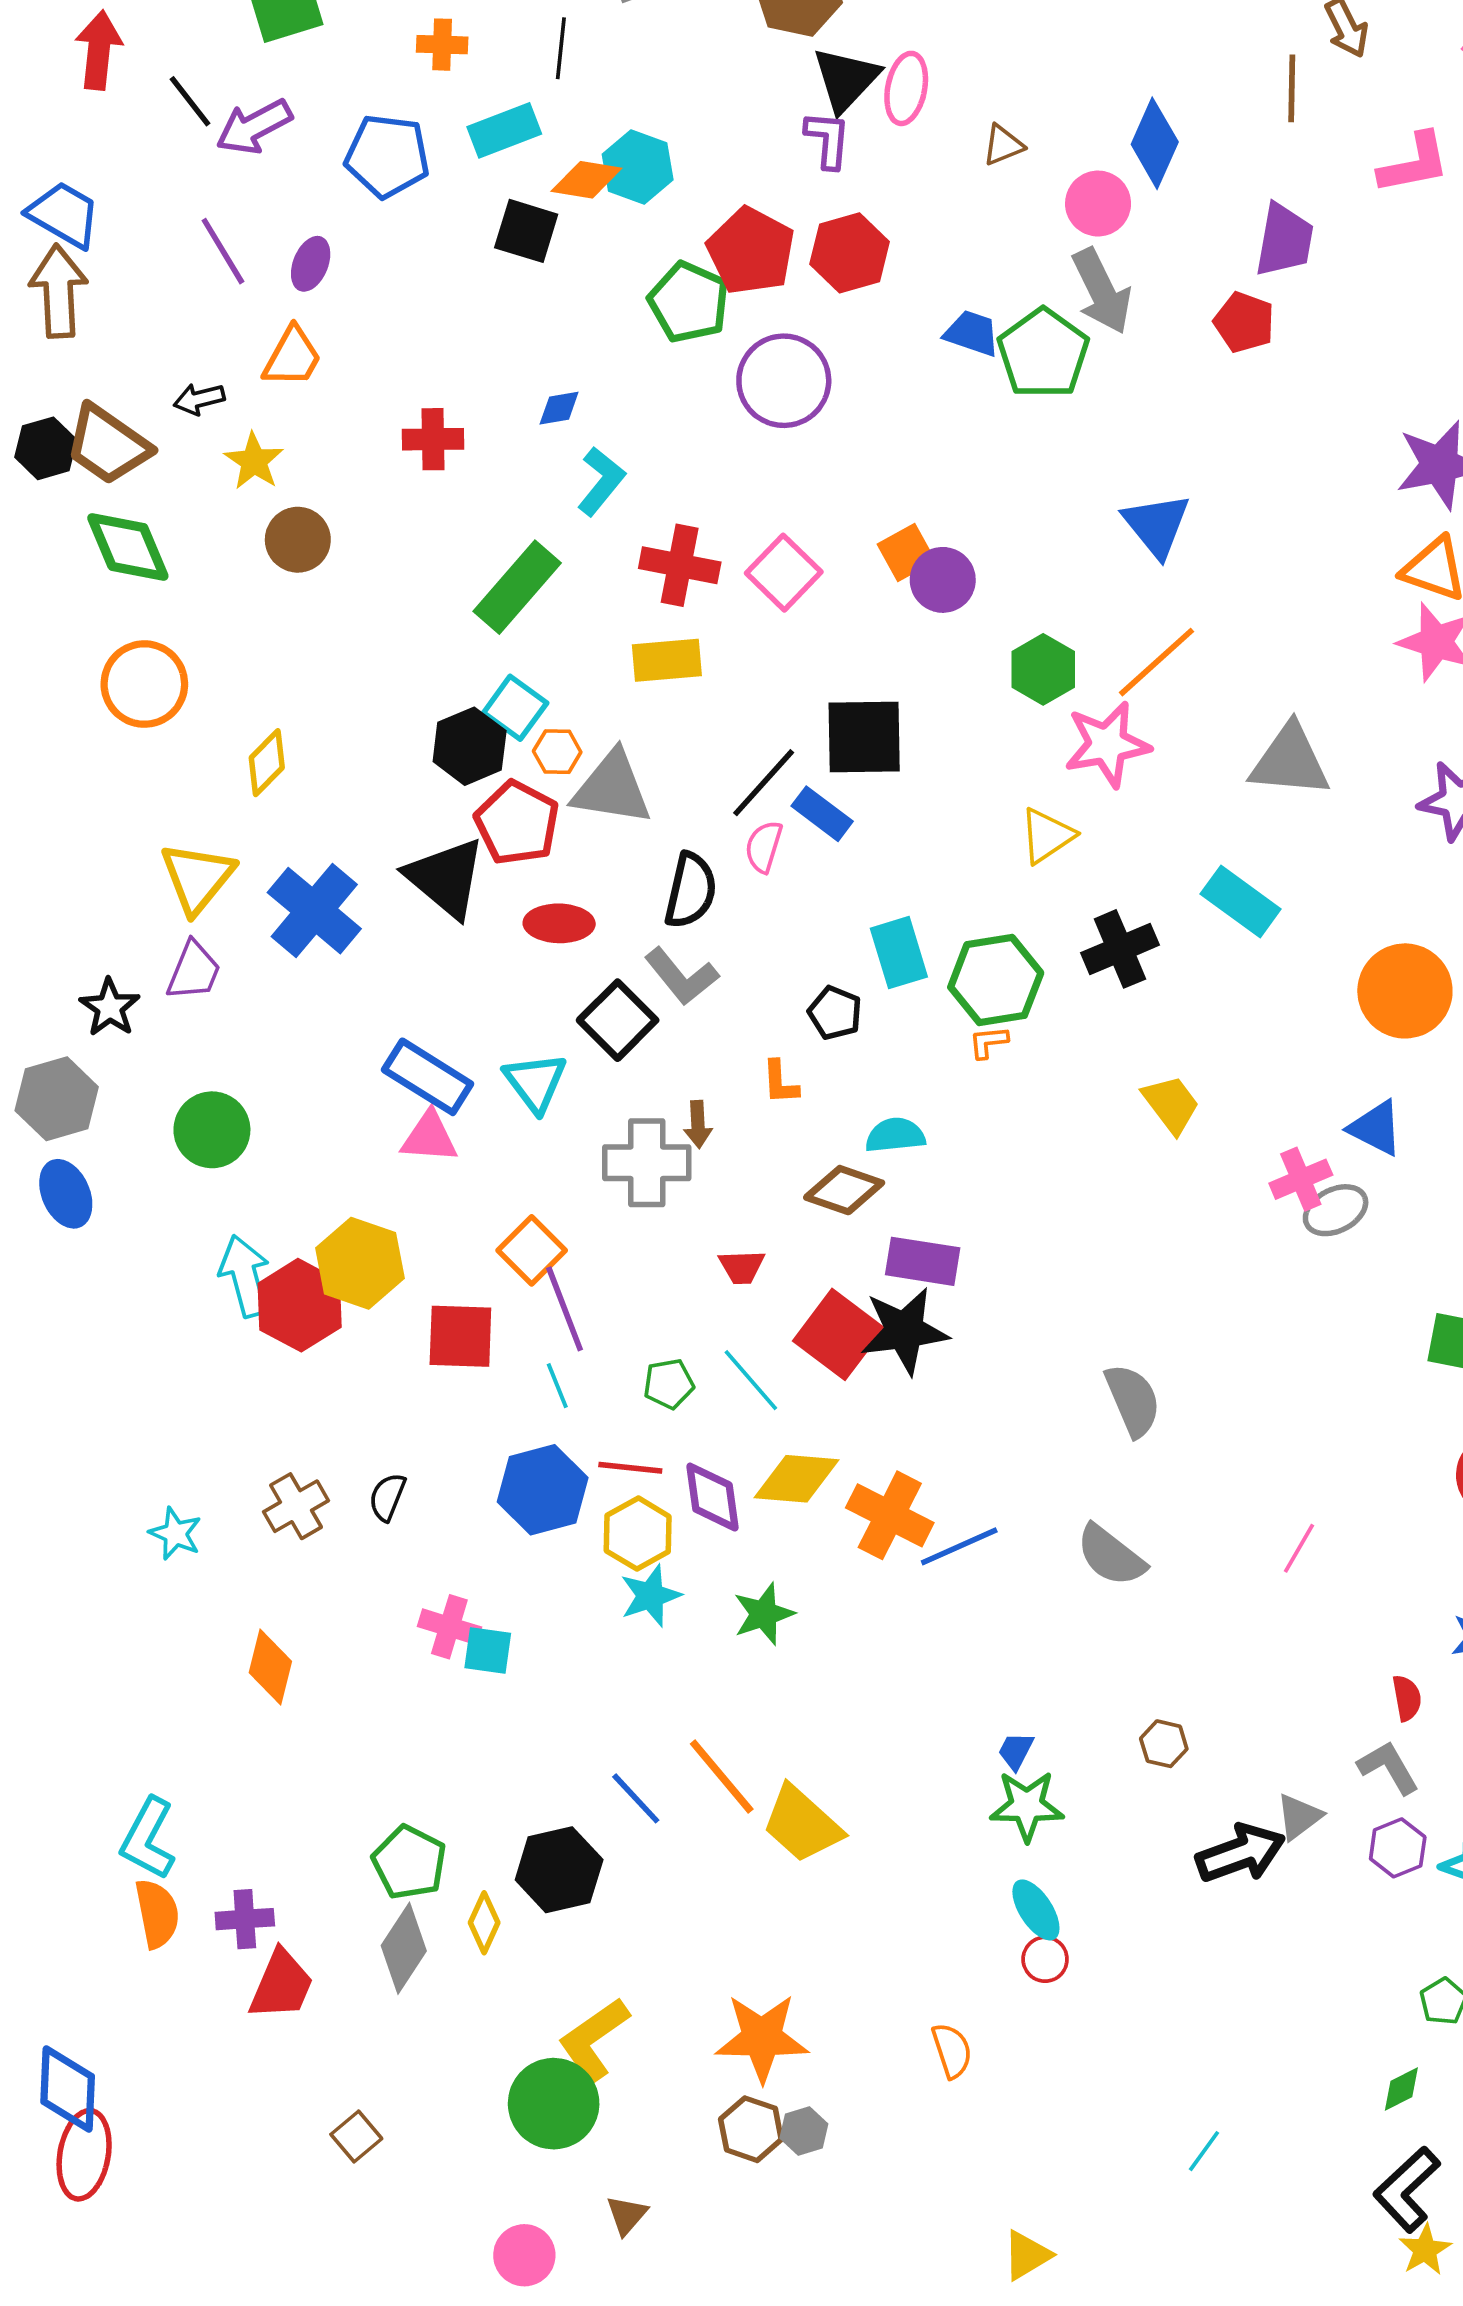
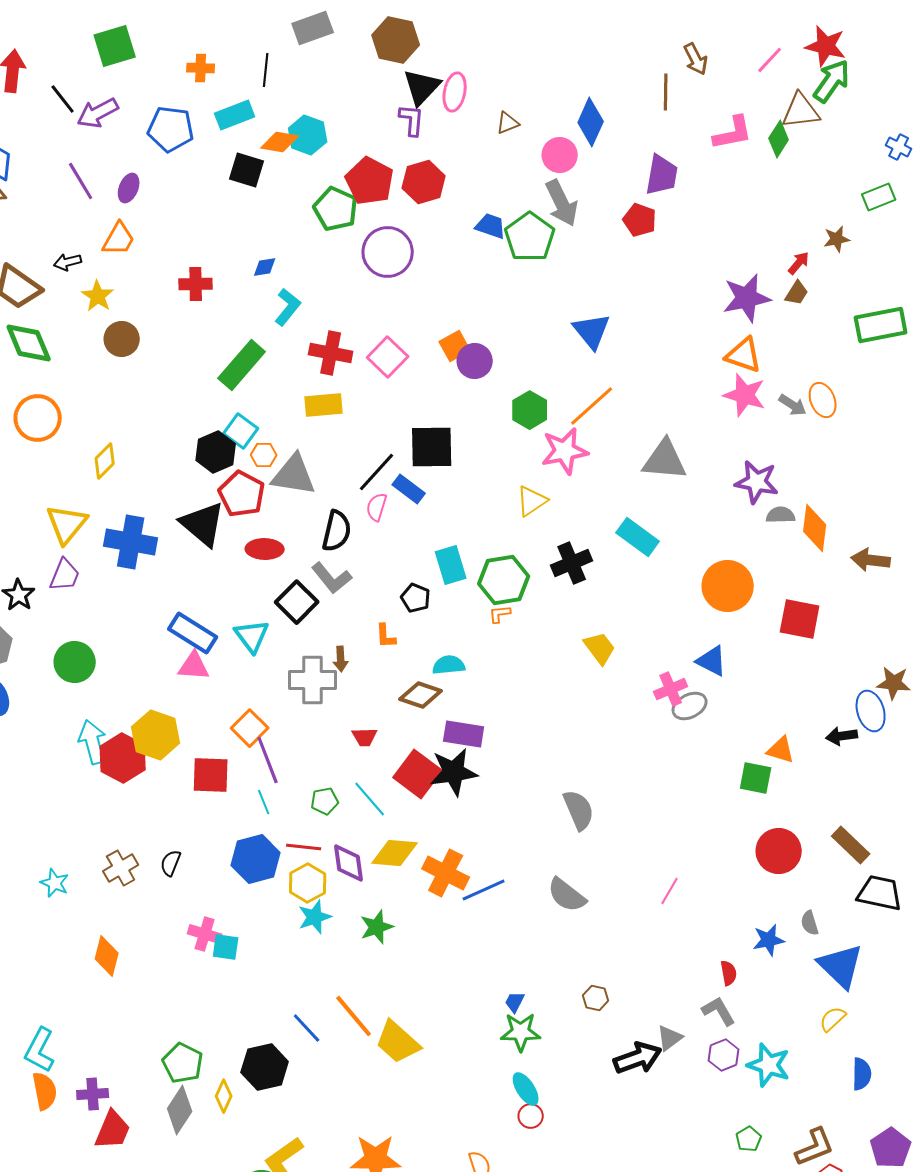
blue cross: (314, 911) -> (131, 542), turned -30

